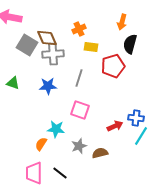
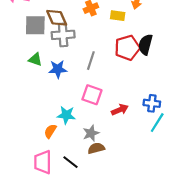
black semicircle: (130, 44) -> (145, 44), moved
gray square: (27, 45) -> (35, 25), turned -30
yellow rectangle: (91, 47) -> (118, 16), moved
green triangle: (13, 83) -> (35, 59), moved
red arrow: (115, 126) -> (120, 110), moved
brown semicircle: (100, 153) -> (96, 148), moved

